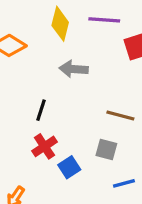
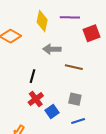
brown line: (120, 116) -> (74, 67), moved
blue line: (124, 183) -> (78, 121), moved

